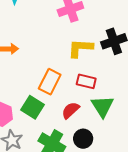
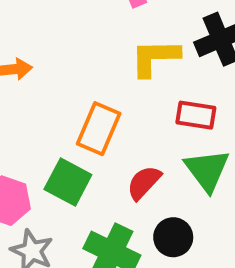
red rectangle: (86, 81) -> (196, 115), moved

